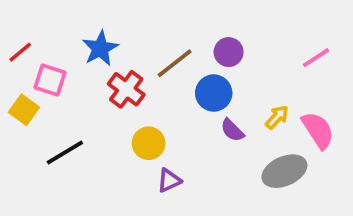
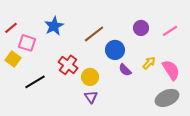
purple circle: (229, 52) -> (141, 28), moved
red cross: (126, 89) -> (68, 65), moved
yellow circle: (149, 143) -> (90, 77), moved
gray ellipse: (284, 171) -> (167, 98), moved
purple triangle: (169, 180) -> (91, 97), turned -40

